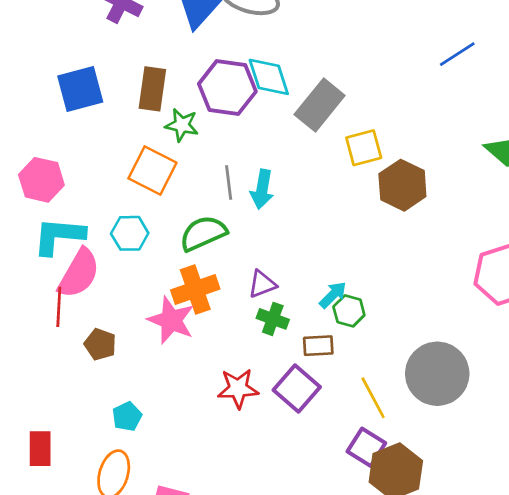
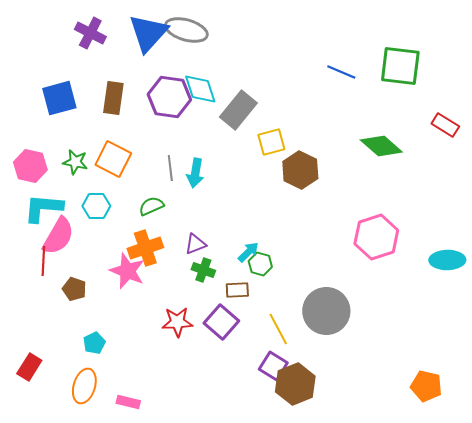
blue line: (457, 54) -> (341, 72), turned 56
green star: (182, 125) -> (75, 162), moved
green semicircle: (203, 233) -> (151, 206), size x0.7
red rectangle: (40, 449) -> (29, 367), turned 32

